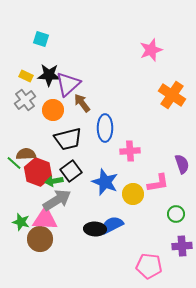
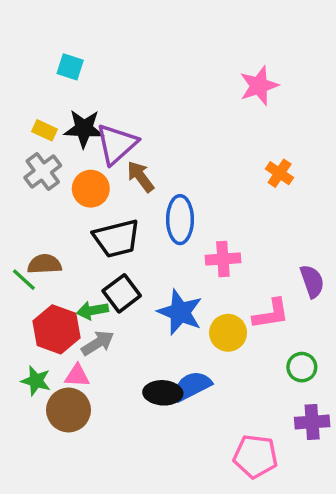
orange cross: (172, 95) -> (280, 173), moved, size x0.6
red hexagon: (38, 172) -> (56, 329), moved
gray arrow: (57, 200) -> (98, 343), size x0.7
pink triangle: (45, 219) -> (77, 376), size x0.6

